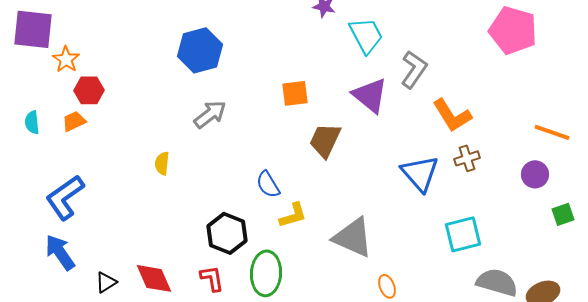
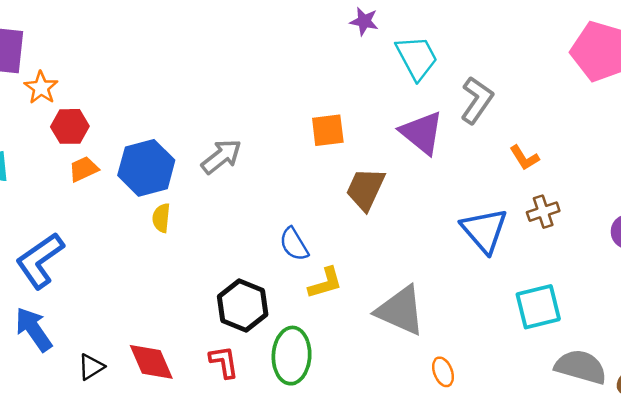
blue hexagon: (200, 50) -> (146, 168), moved
orange L-shape: (452, 115) -> (524, 158), size x0.6
orange trapezoid: (74, 121) -> (84, 169), moved

